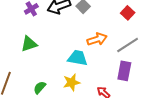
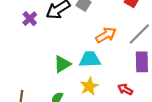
green triangle: (29, 44) -> (62, 64), moved

